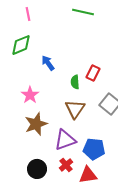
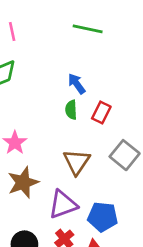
blue arrow: (48, 63) -> (77, 84), moved
green semicircle: (75, 82) -> (71, 110), moved

